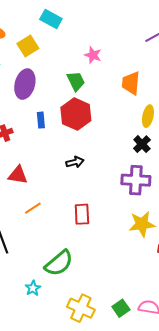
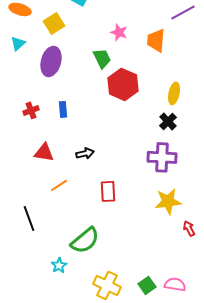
orange trapezoid: (131, 83) -> (156, 40), moved
red hexagon: (76, 114) -> (123, 84), moved
blue rectangle: (41, 120) -> (63, 109), moved
black arrow: (75, 162) -> (85, 153), moved

